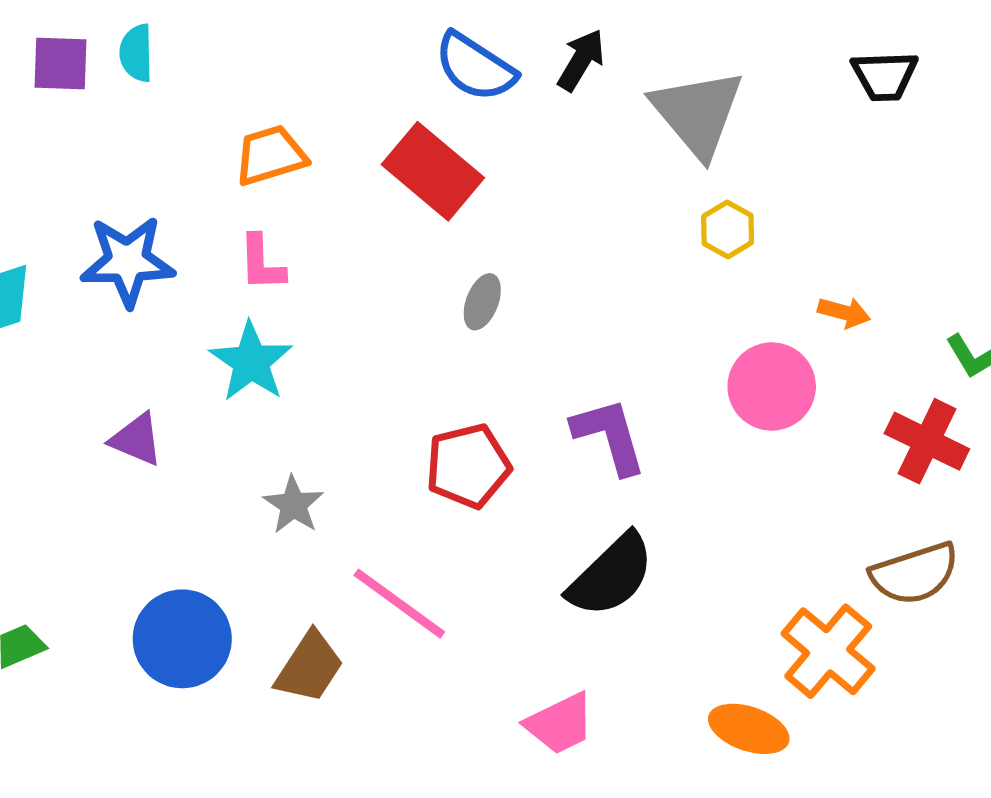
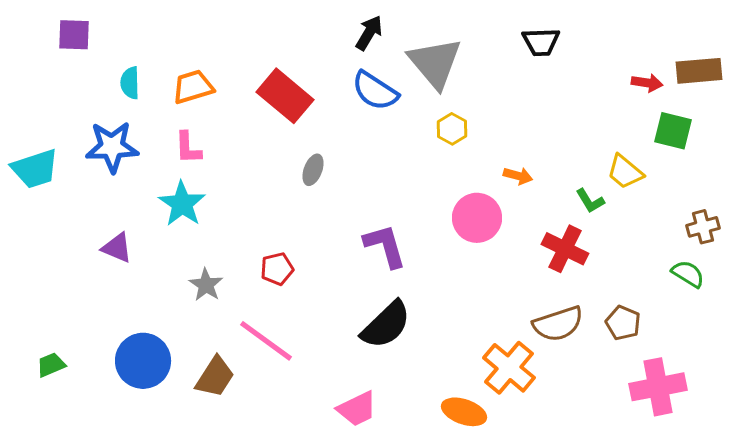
cyan semicircle: (136, 53) -> (130, 83), moved
blue semicircle: (475, 67) -> (375, 91), moved
red pentagon: (468, 466) -> (277, 269), moved, size x0.7

